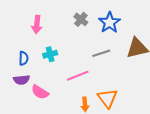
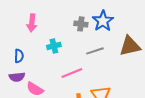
gray cross: (81, 19) -> (81, 24), moved, turned -32
cyan cross: (50, 54) -> (54, 46), moved

